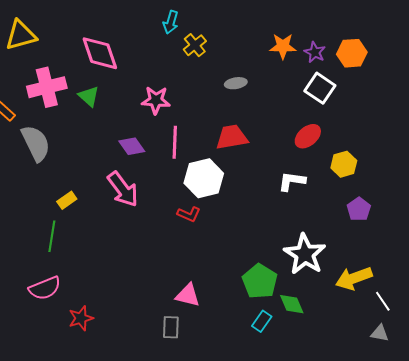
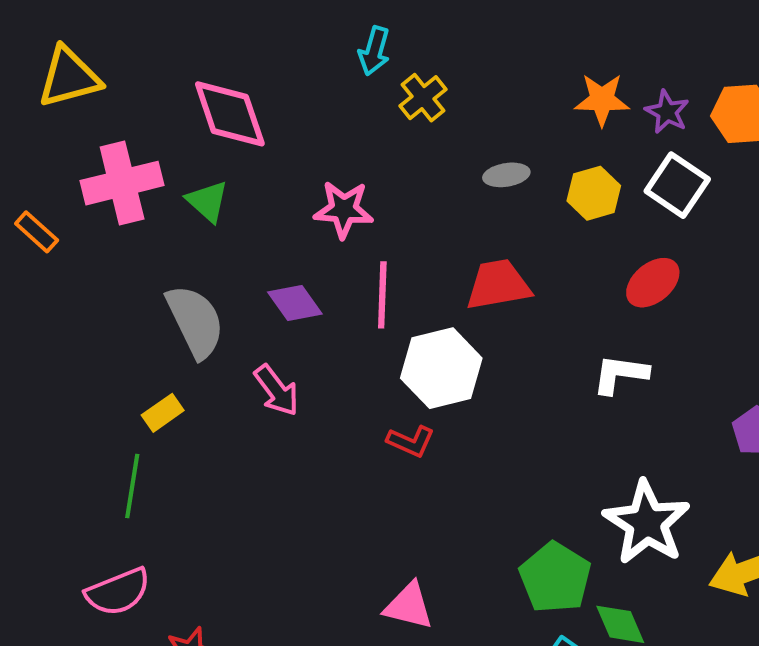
gray semicircle: (36, 143) -> (195, 321), moved
yellow hexagon: (344, 164) -> (594, 193), moved
pink arrow: (123, 189) -> (277, 390), size x0.7

